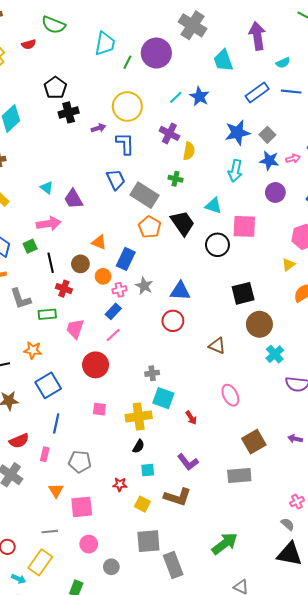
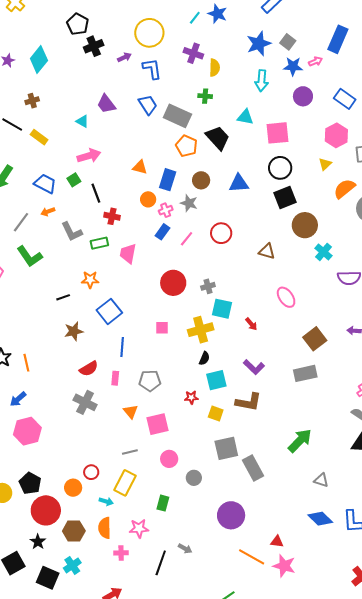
purple trapezoid: (73, 199) -> (106, 104), moved
black circle: (217, 245) -> (280, 168), moved
brown circle: (80, 264) -> (201, 180), moved
blue triangle: (180, 291) -> (239, 183), moved
pink line: (113, 335) -> (187, 239), moved
red circle: (96, 365) -> (173, 283), moved
cyan square: (148, 470) -> (216, 380), size x1.5

